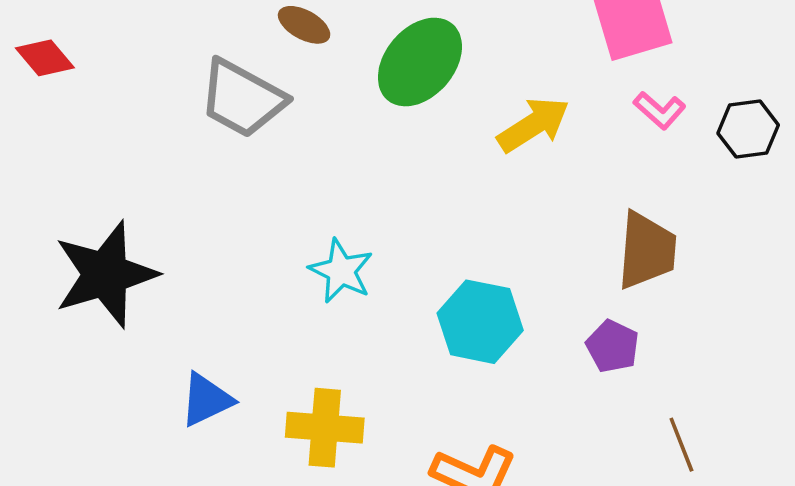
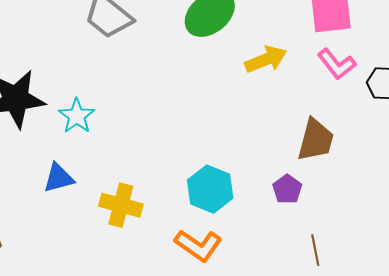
pink L-shape: (660, 110) -> (337, 64), size x1.4
cyan star: (341, 271) -> (77, 116), moved
cyan hexagon: (480, 322) -> (210, 189), moved

